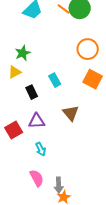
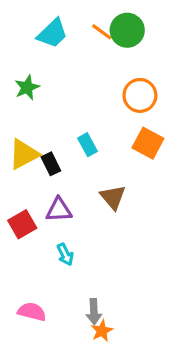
green star: (23, 53) -> (27, 87), moved
yellow triangle: (15, 72) -> (24, 154), moved, size x1.5
pink semicircle: (37, 178) -> (32, 312), moved, turned -48

